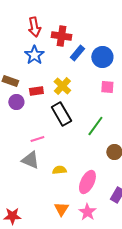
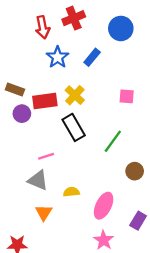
red cross: (61, 36) -> (74, 18), moved, turned -30
blue star: (34, 55) -> (58, 57), moved
blue circle: (102, 57) -> (121, 28), moved
red rectangle: (36, 91) -> (45, 101), size x1.5
orange triangle: (61, 209) -> (44, 213), moved

